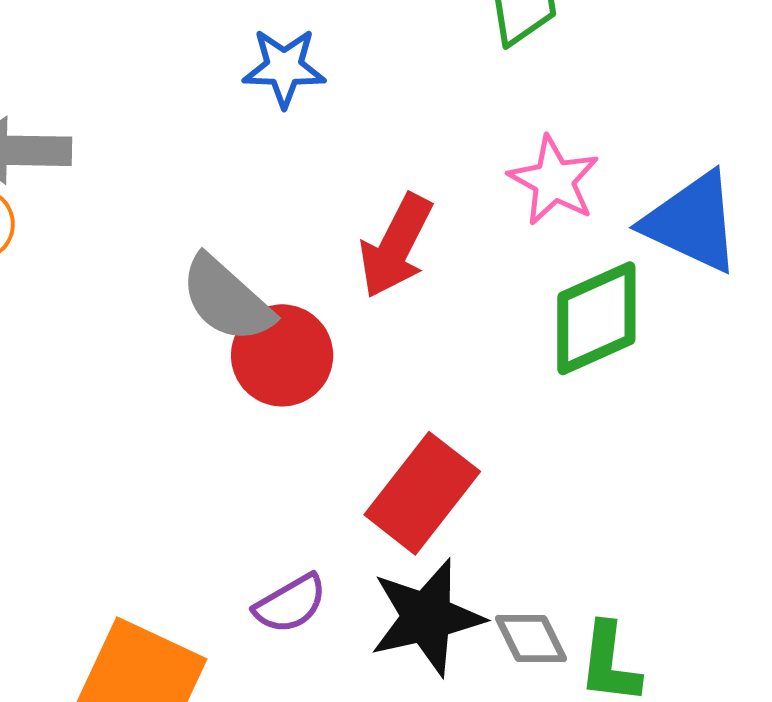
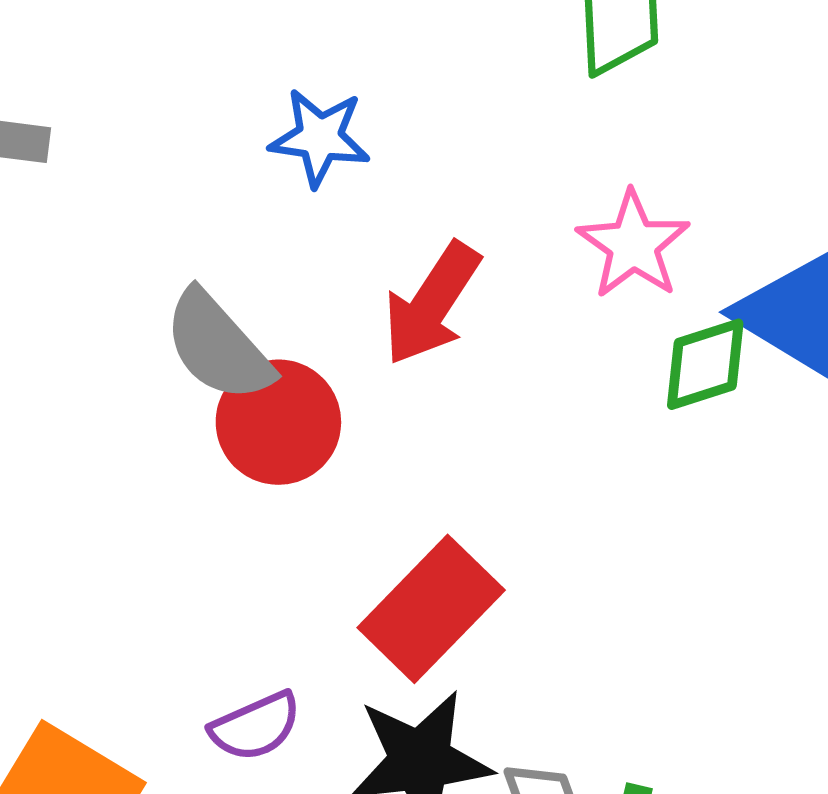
blue star: (284, 68) -> (320, 138), moved
green diamond: (596, 318) -> (705, 364), moved, size x0.7

